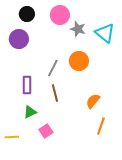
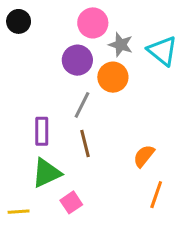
black circle: (27, 14) -> (19, 21), moved
purple circle: (19, 39) -> (77, 60), moved
orange circle: (79, 61) -> (113, 77), moved
green triangle: (30, 112) -> (46, 173), size x1.5

